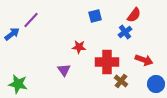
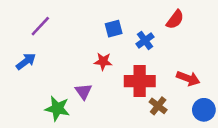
blue square: (95, 16) -> (114, 29), moved
blue cross: (125, 32) -> (145, 40), moved
blue arrow: (12, 34) -> (26, 61), moved
green star: (18, 84) -> (57, 108), moved

